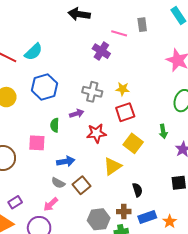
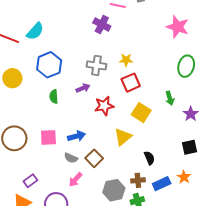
green semicircle: (55, 125) -> (54, 97), moved
pink square: (37, 143) -> (48, 137), moved
pink arrow: (51, 204) -> (75, 180), moved
orange star: (170, 221) -> (184, 177), moved

